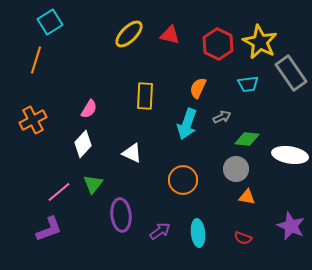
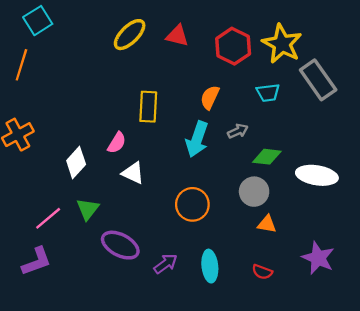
pink semicircle: (89, 109) -> (117, 143), moved
purple ellipse: (121, 215) -> (120, 245), turned -56

